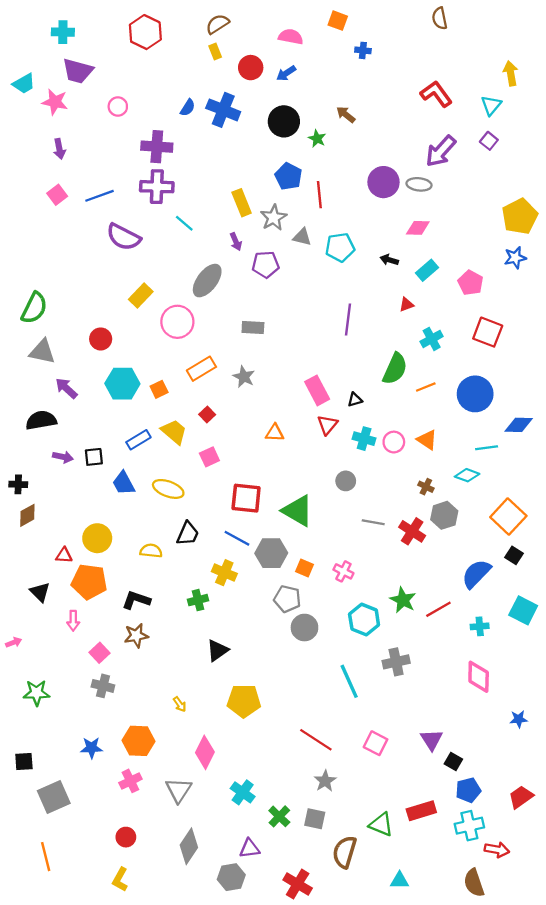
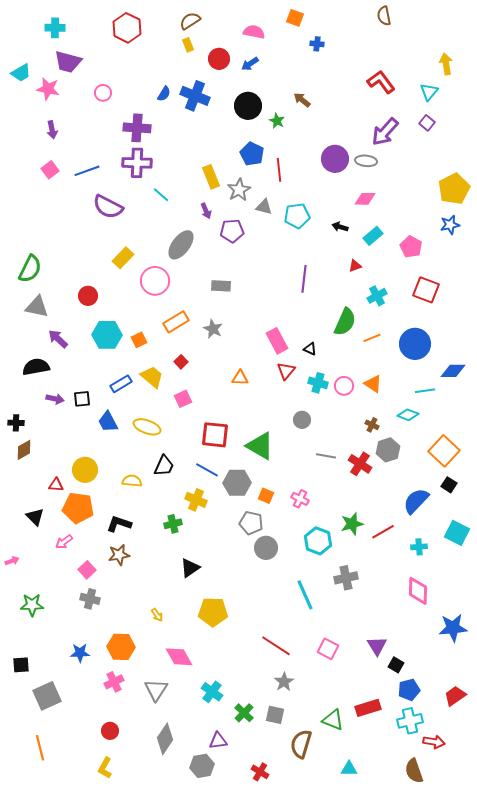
black triangle: (355, 400) -> (310, 349), turned 40
green star: (403, 600) -> (352, 524), turned 30
pink arrow: (73, 621) -> (64, 542), turned 54
blue star: (519, 719) -> (453, 628), size x1.8
pink diamond: (205, 752) -> (179, 657), turned -56
red cross: (298, 884) -> (260, 772), size x0.7

